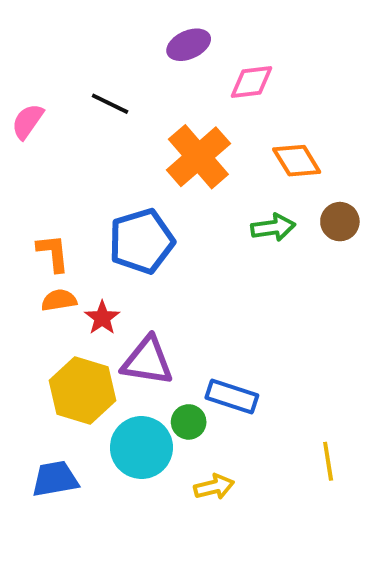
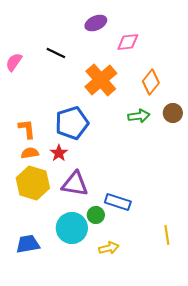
orange diamond: (297, 161) -> (151, 82), turned 70
red star: (102, 318) -> (59, 153), moved
yellow hexagon: (83, 391) -> (33, 183), moved

